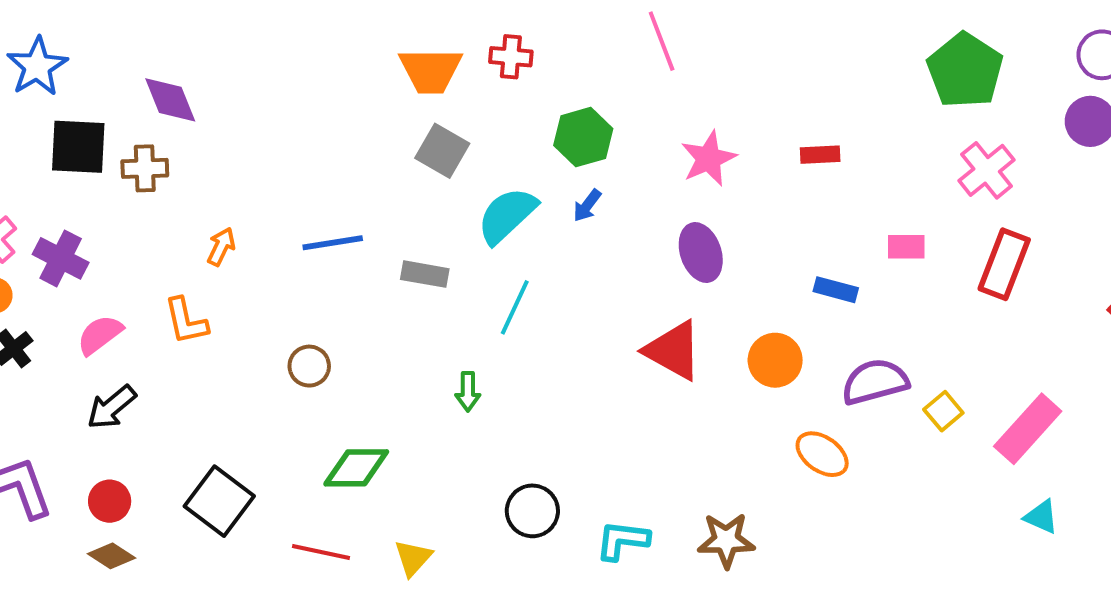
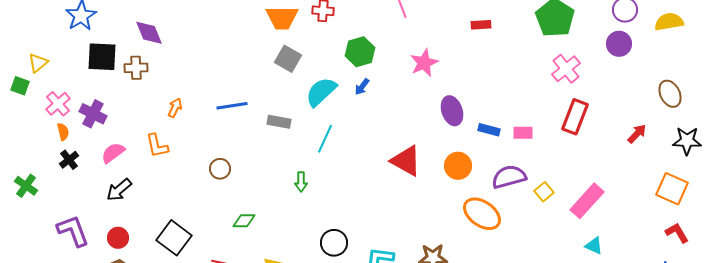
red rectangle: (820, 155) -> (481, 25), moved
pink rectangle: (906, 247) -> (523, 133), moved
purple ellipse: (701, 253) -> (452, 111), moved
orange ellipse: (822, 454) -> (482, 214), size x1.4
green diamond: (356, 468) -> (244, 221), size x0.7

